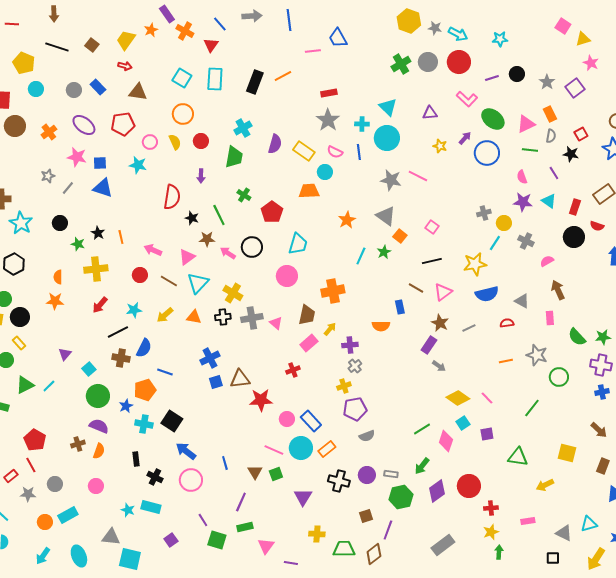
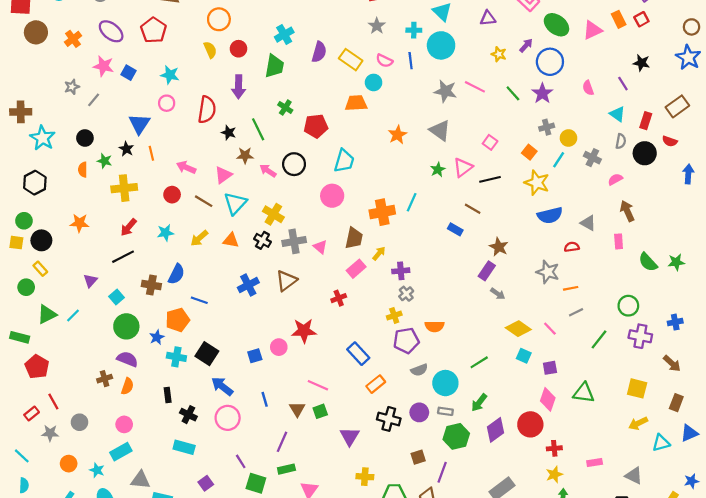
gray star: (328, 120) -> (377, 26), size x0.7
red pentagon: (123, 124) -> (154, 30), turned -30
red square: (581, 134) -> (641, 19), moved
gray semicircle: (551, 136) -> (621, 141), moved
pink circle: (150, 142) -> (167, 103), moved
green line: (530, 150) -> (513, 93), moved, turned 42
blue square: (100, 163) -> (129, 73), turned 32
purple arrow: (201, 176) -> (238, 87), size x1.5
blue triangle: (103, 188) -> (139, 124), moved, turned 45
purple star: (523, 202) -> (542, 93), moved, turned 30
red pentagon: (272, 212) -> (316, 126), turned 30
orange square: (400, 236) -> (529, 152), moved
cyan line: (361, 256) -> (412, 202), moved
yellow star: (475, 264) -> (537, 183), turned 30
orange semicircle: (58, 277) -> (83, 170), moved
pink triangle: (443, 292) -> (463, 167), moved
blue rectangle: (400, 307) -> (455, 229), turned -48
black cross: (223, 317) -> (262, 240), turned 35
orange semicircle: (381, 326) -> (435, 326), moved
gray line: (469, 328) -> (576, 312), moved
black line: (118, 332) -> (123, 257), moved
gray star: (537, 355) -> (548, 272), moved
purple cross: (601, 365) -> (640, 336), moved
brown triangle: (240, 379) -> (286, 281), moved, turned -30
blue square: (216, 382) -> (255, 356), moved
pink circle: (287, 419) -> (279, 347), moved
cyan square: (463, 423) -> (524, 356), turned -32
red pentagon: (35, 440) -> (37, 367), moved
pink diamond: (446, 441) -> (548, 399), moved
cyan circle: (301, 448) -> (445, 383), moved
yellow arrow: (545, 485) -> (638, 423), moved
cyan star: (128, 510) -> (97, 470), moved
cyan rectangle: (68, 515) -> (121, 452), moved
cyan triangle: (589, 524) -> (661, 443), moved

